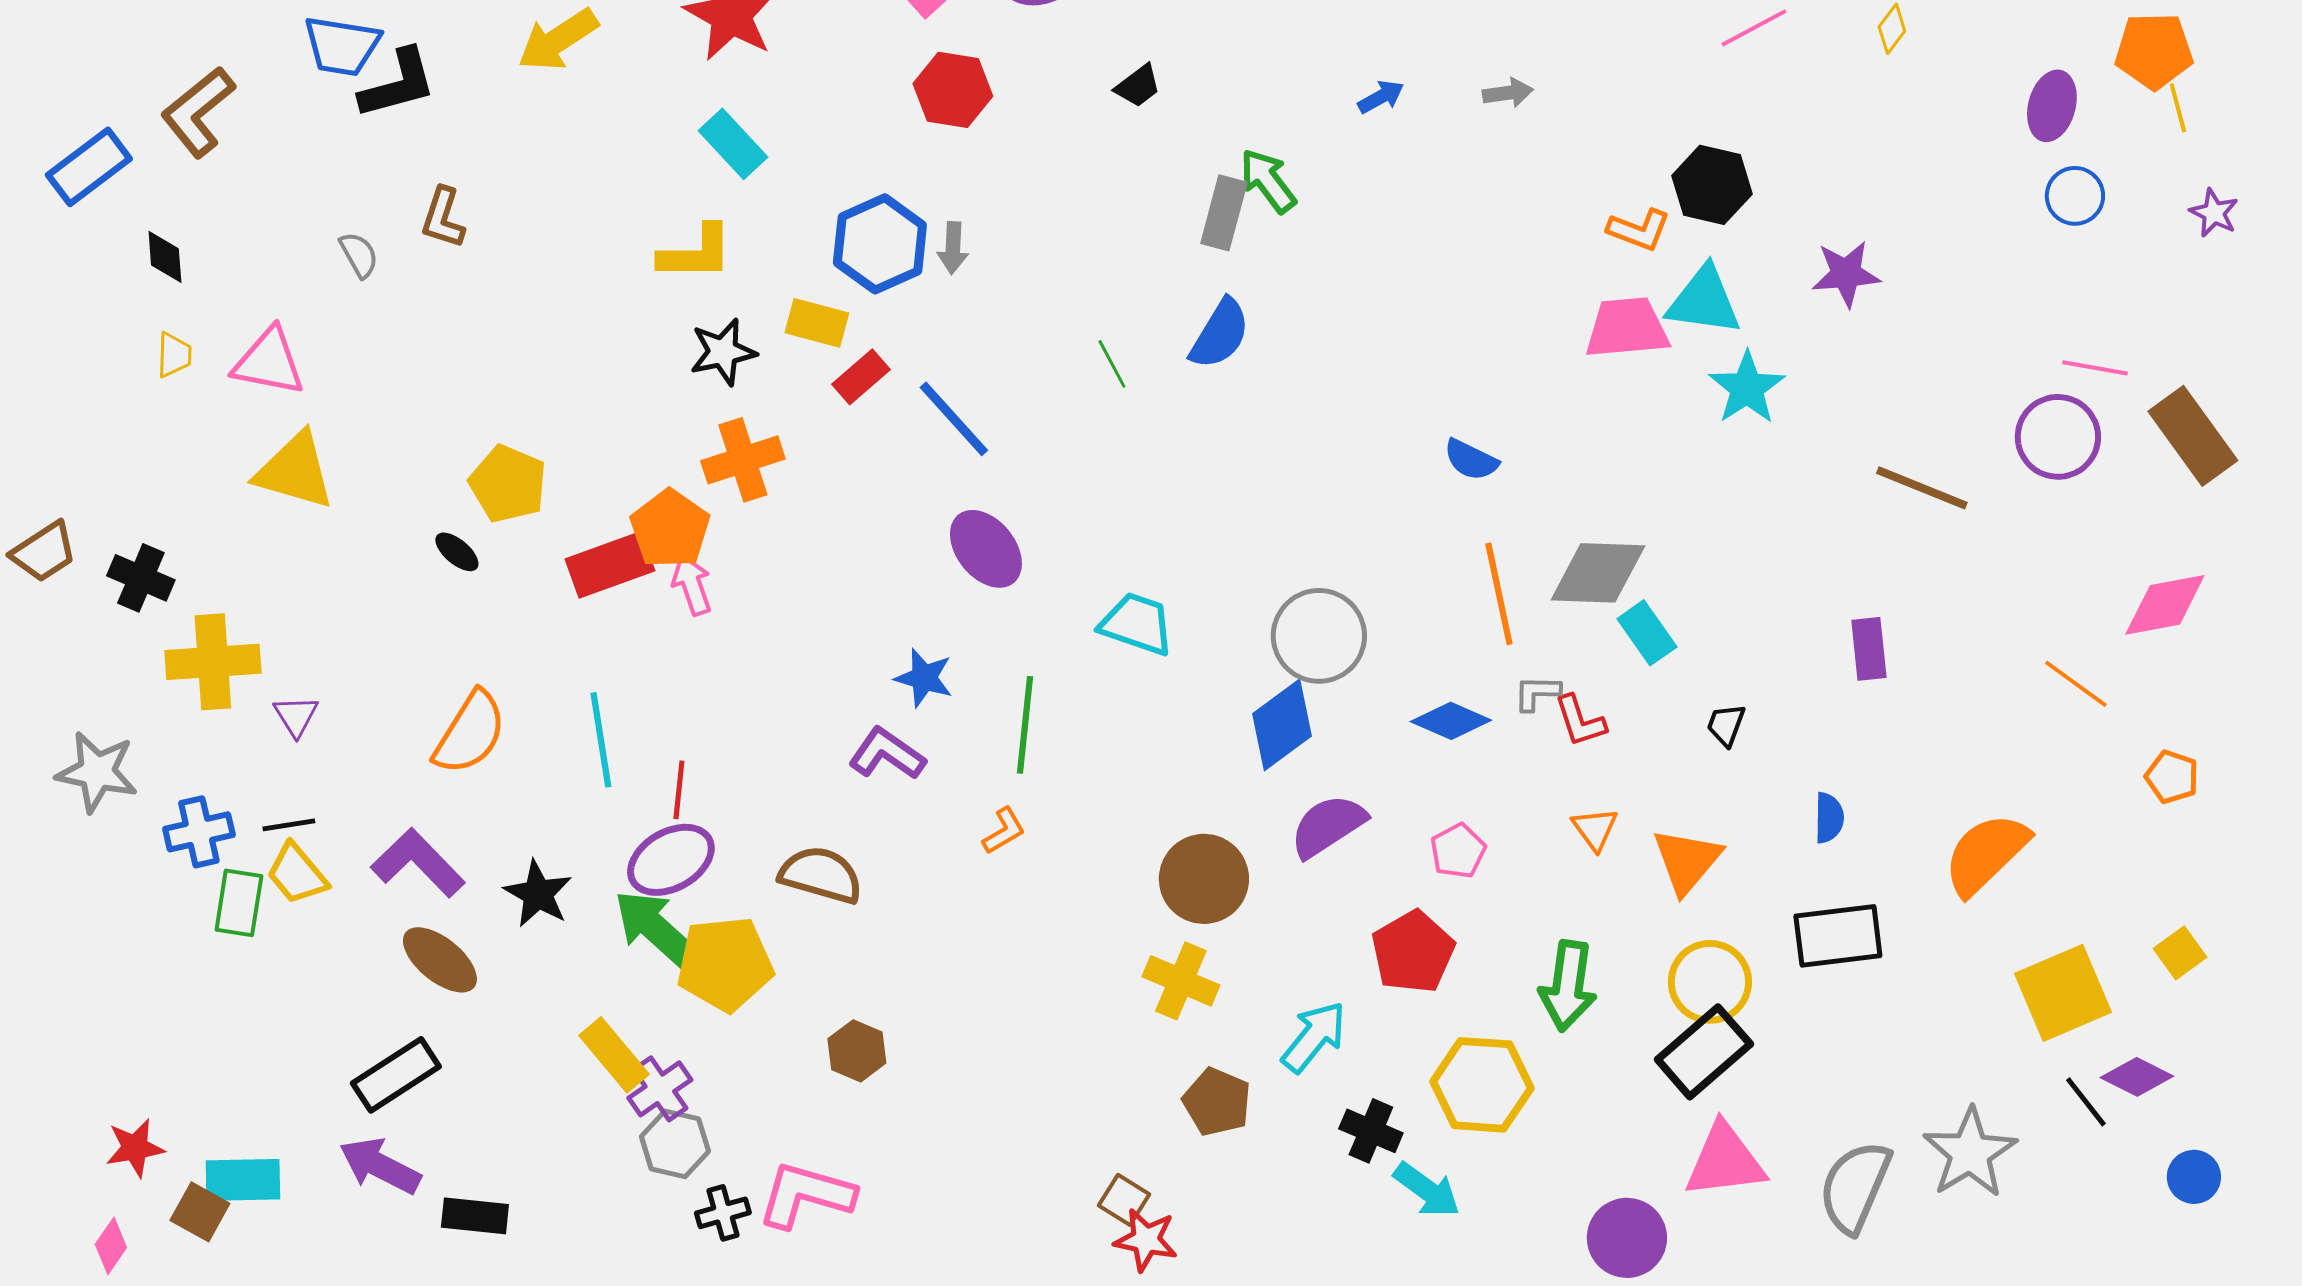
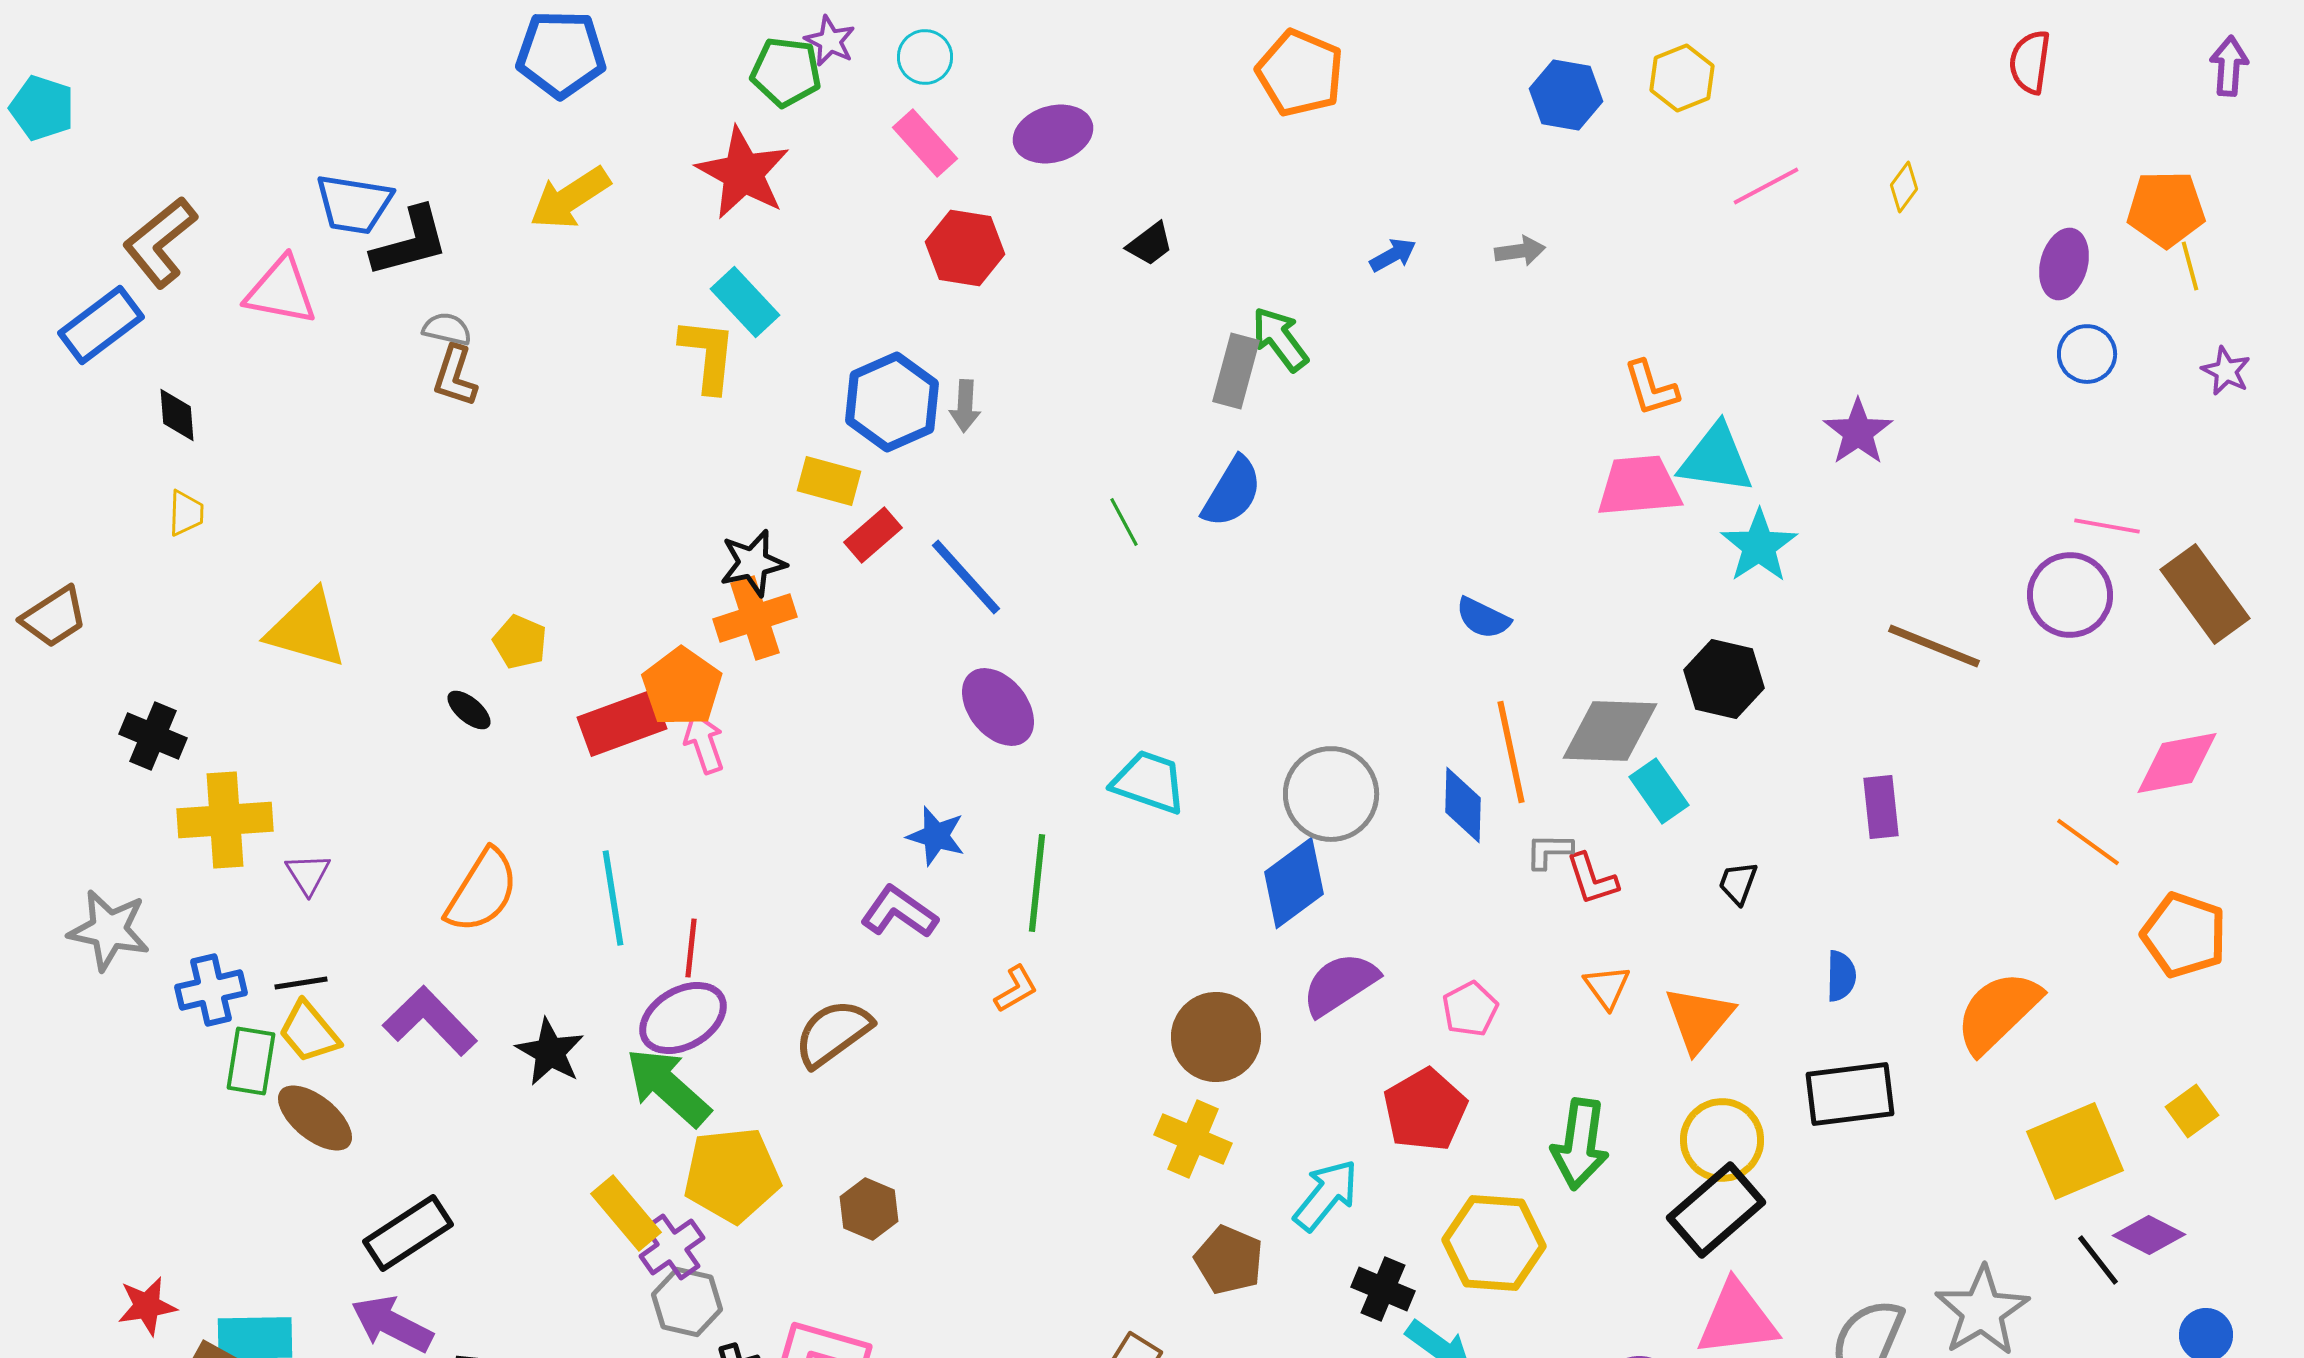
brown L-shape: (198, 112) -> (160, 242), moved
black hexagon: (1712, 185) -> (1724, 679), moved
orange L-shape: (1639, 230) -> (1651, 388), turned 52
yellow L-shape: (696, 253) -> (708, 355), moved, turned -84
gray semicircle: (359, 255) -> (447, 329), moved, turned -48
purple star: (1846, 274) -> (1858, 432), turned -30
black star: (723, 352) -> (753, 563), moved
pink triangle: (269, 362) -> (281, 291), moved
yellow pentagon: (508, 484) -> (520, 642), size x0.7
brown trapezoid: (44, 552) -> (54, 617), moved
blue diamond: (1451, 721) -> (1463, 805), moved, turned 68
orange pentagon: (2172, 777) -> (2184, 935), size x1.6
brown semicircle: (821, 875) -> (833, 1033), turned -52
brown ellipse: (440, 960) -> (315, 1118), moved
yellow pentagon: (725, 964) -> (732, 1175), moved

